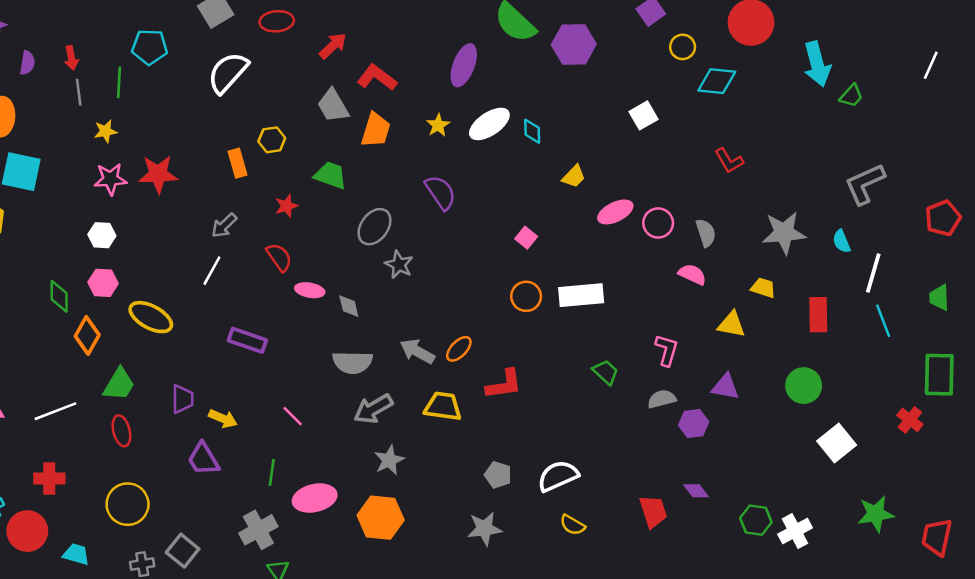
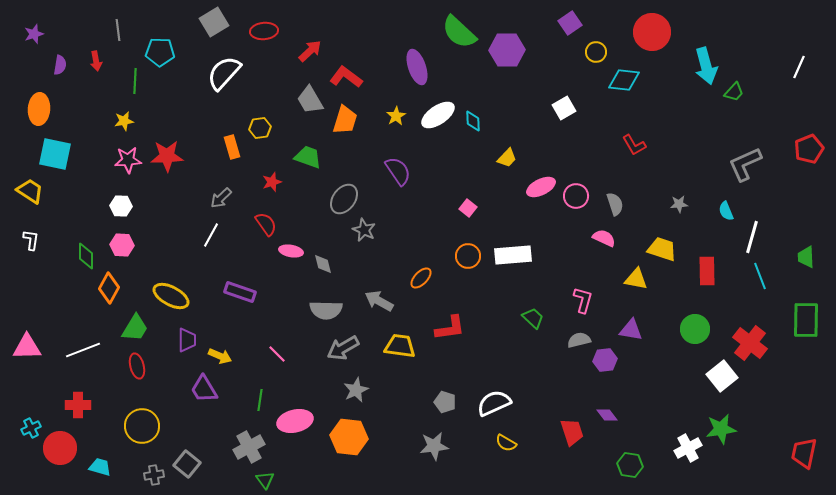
purple ellipse: (464, 65) -> (417, 67), turned -40
gray line: (79, 92) -> (118, 30), moved
red pentagon: (943, 218) -> (809, 149), moved
gray star: (784, 233) -> (679, 204), size x0.5
yellow trapezoid: (763, 288) -> (662, 249), size x1.4
yellow ellipse: (151, 317) -> (171, 296), moved
orange ellipse: (459, 349) -> (421, 278), moved
red cross: (910, 420) -> (750, 343), moved, size x1.6
green star: (876, 514) -> (721, 429), moved
green hexagon: (756, 520) -> (630, 465), moved

